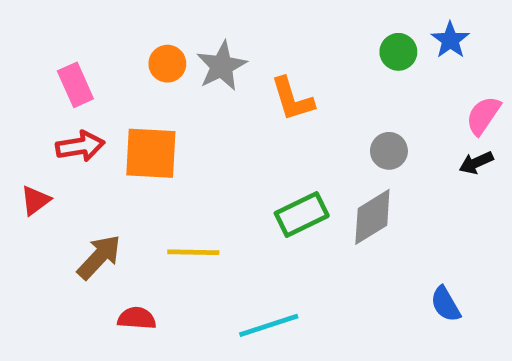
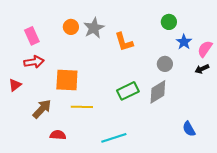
blue star: (450, 40) -> (184, 42), moved
orange square: (151, 153) -> (67, 80), moved

